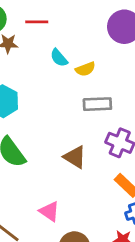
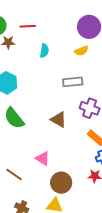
cyan semicircle: (59, 58) -> (44, 51), turned -128
yellow semicircle: (85, 69) -> (81, 51), moved

